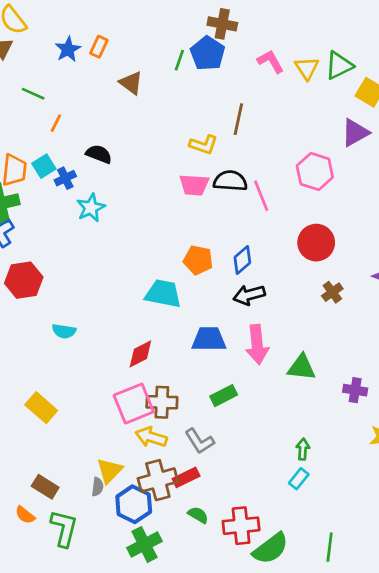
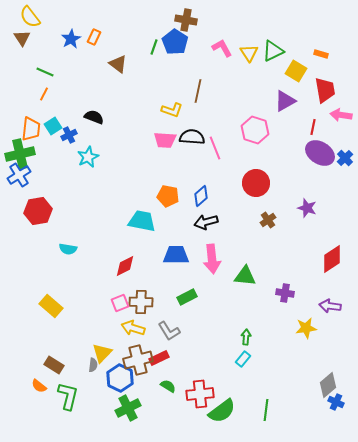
orange line: (56, 123) -> (44, 94), moved
pink square: (134, 404) -> (120, 303), size x0.6

